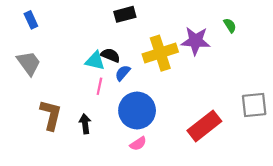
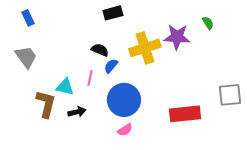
cyan triangle: (95, 61) -> (65, 87), moved
black arrow: (85, 124) -> (77, 112), turned 84
red rectangle: (204, 126) -> (185, 114), turned 32

